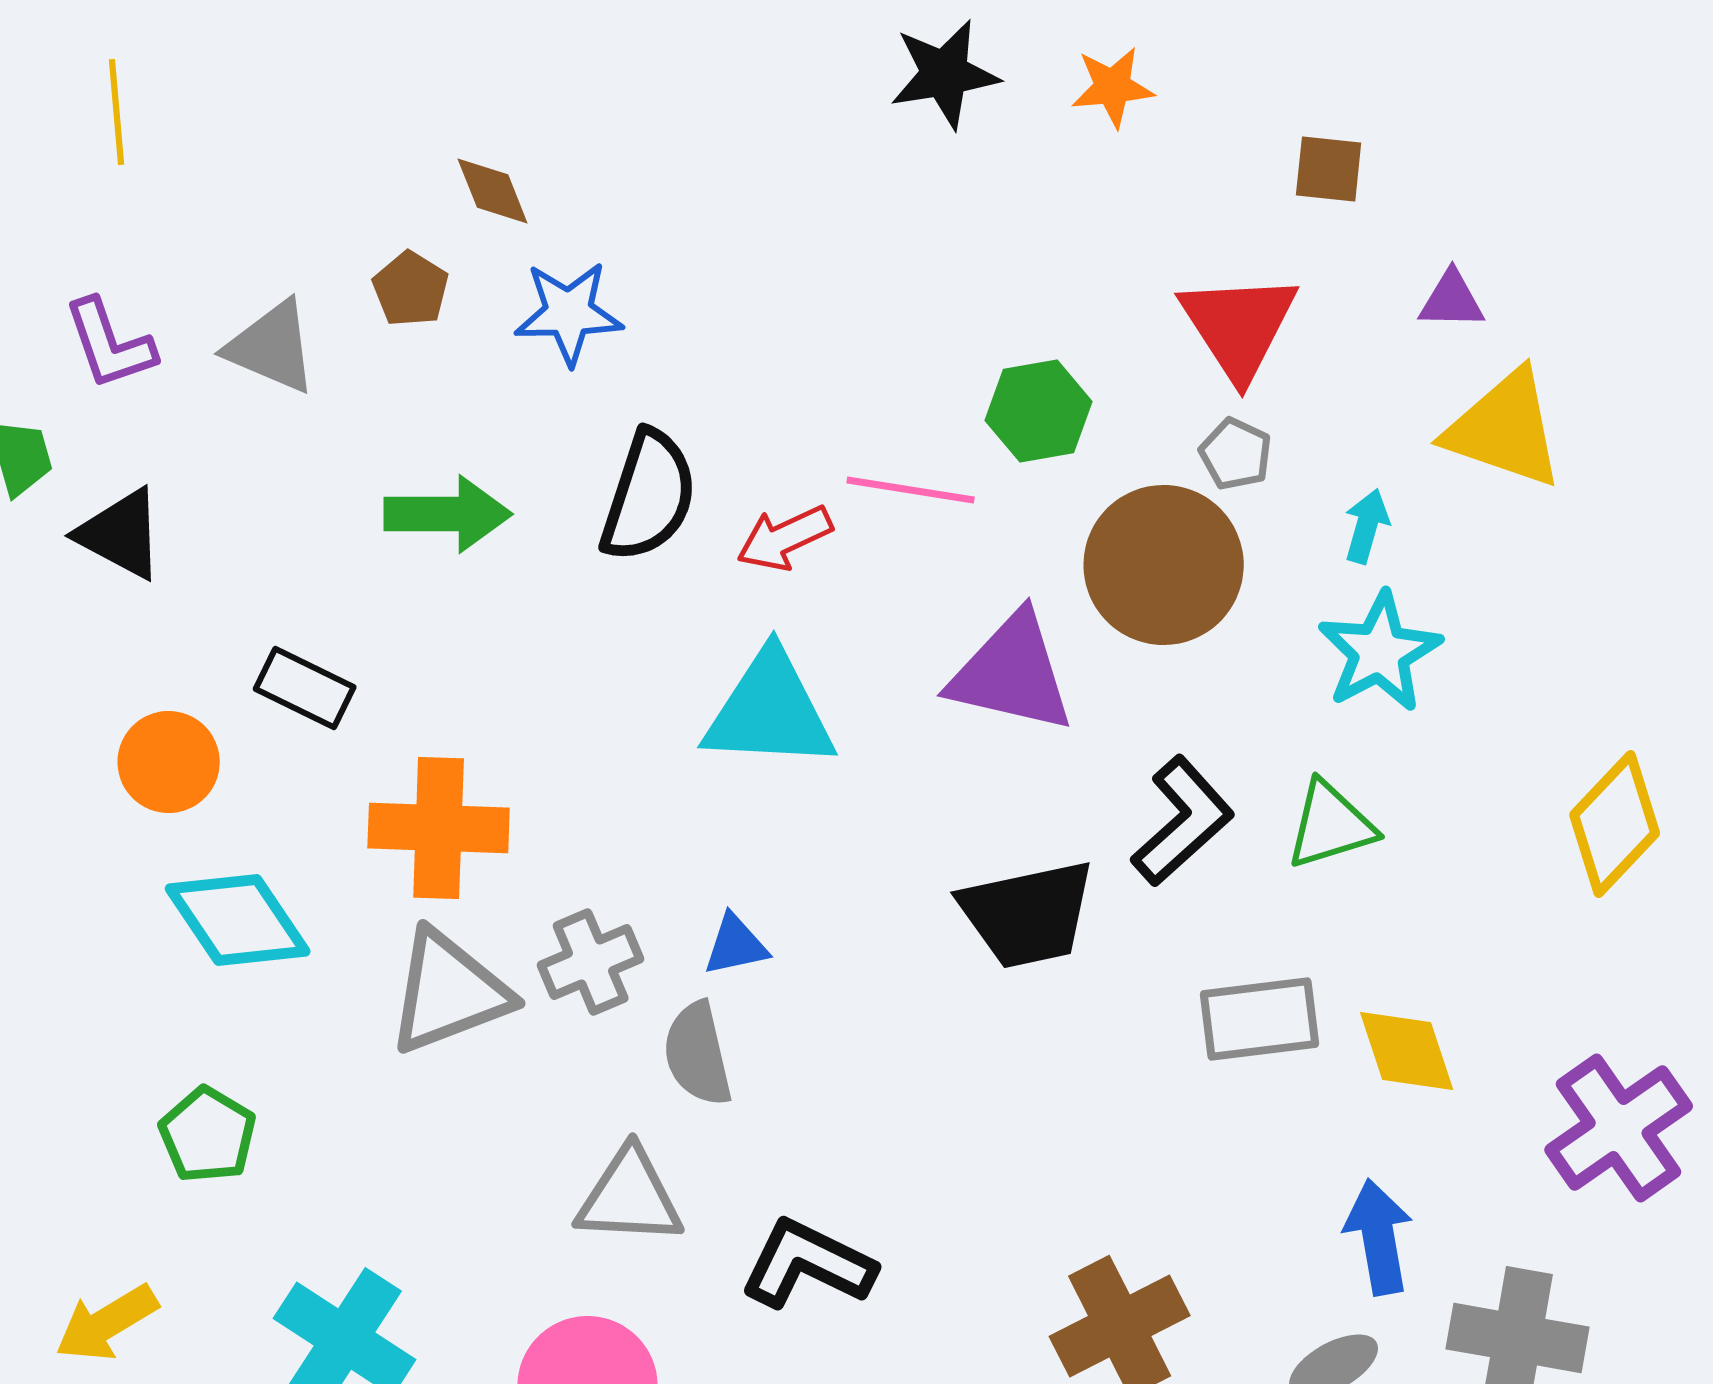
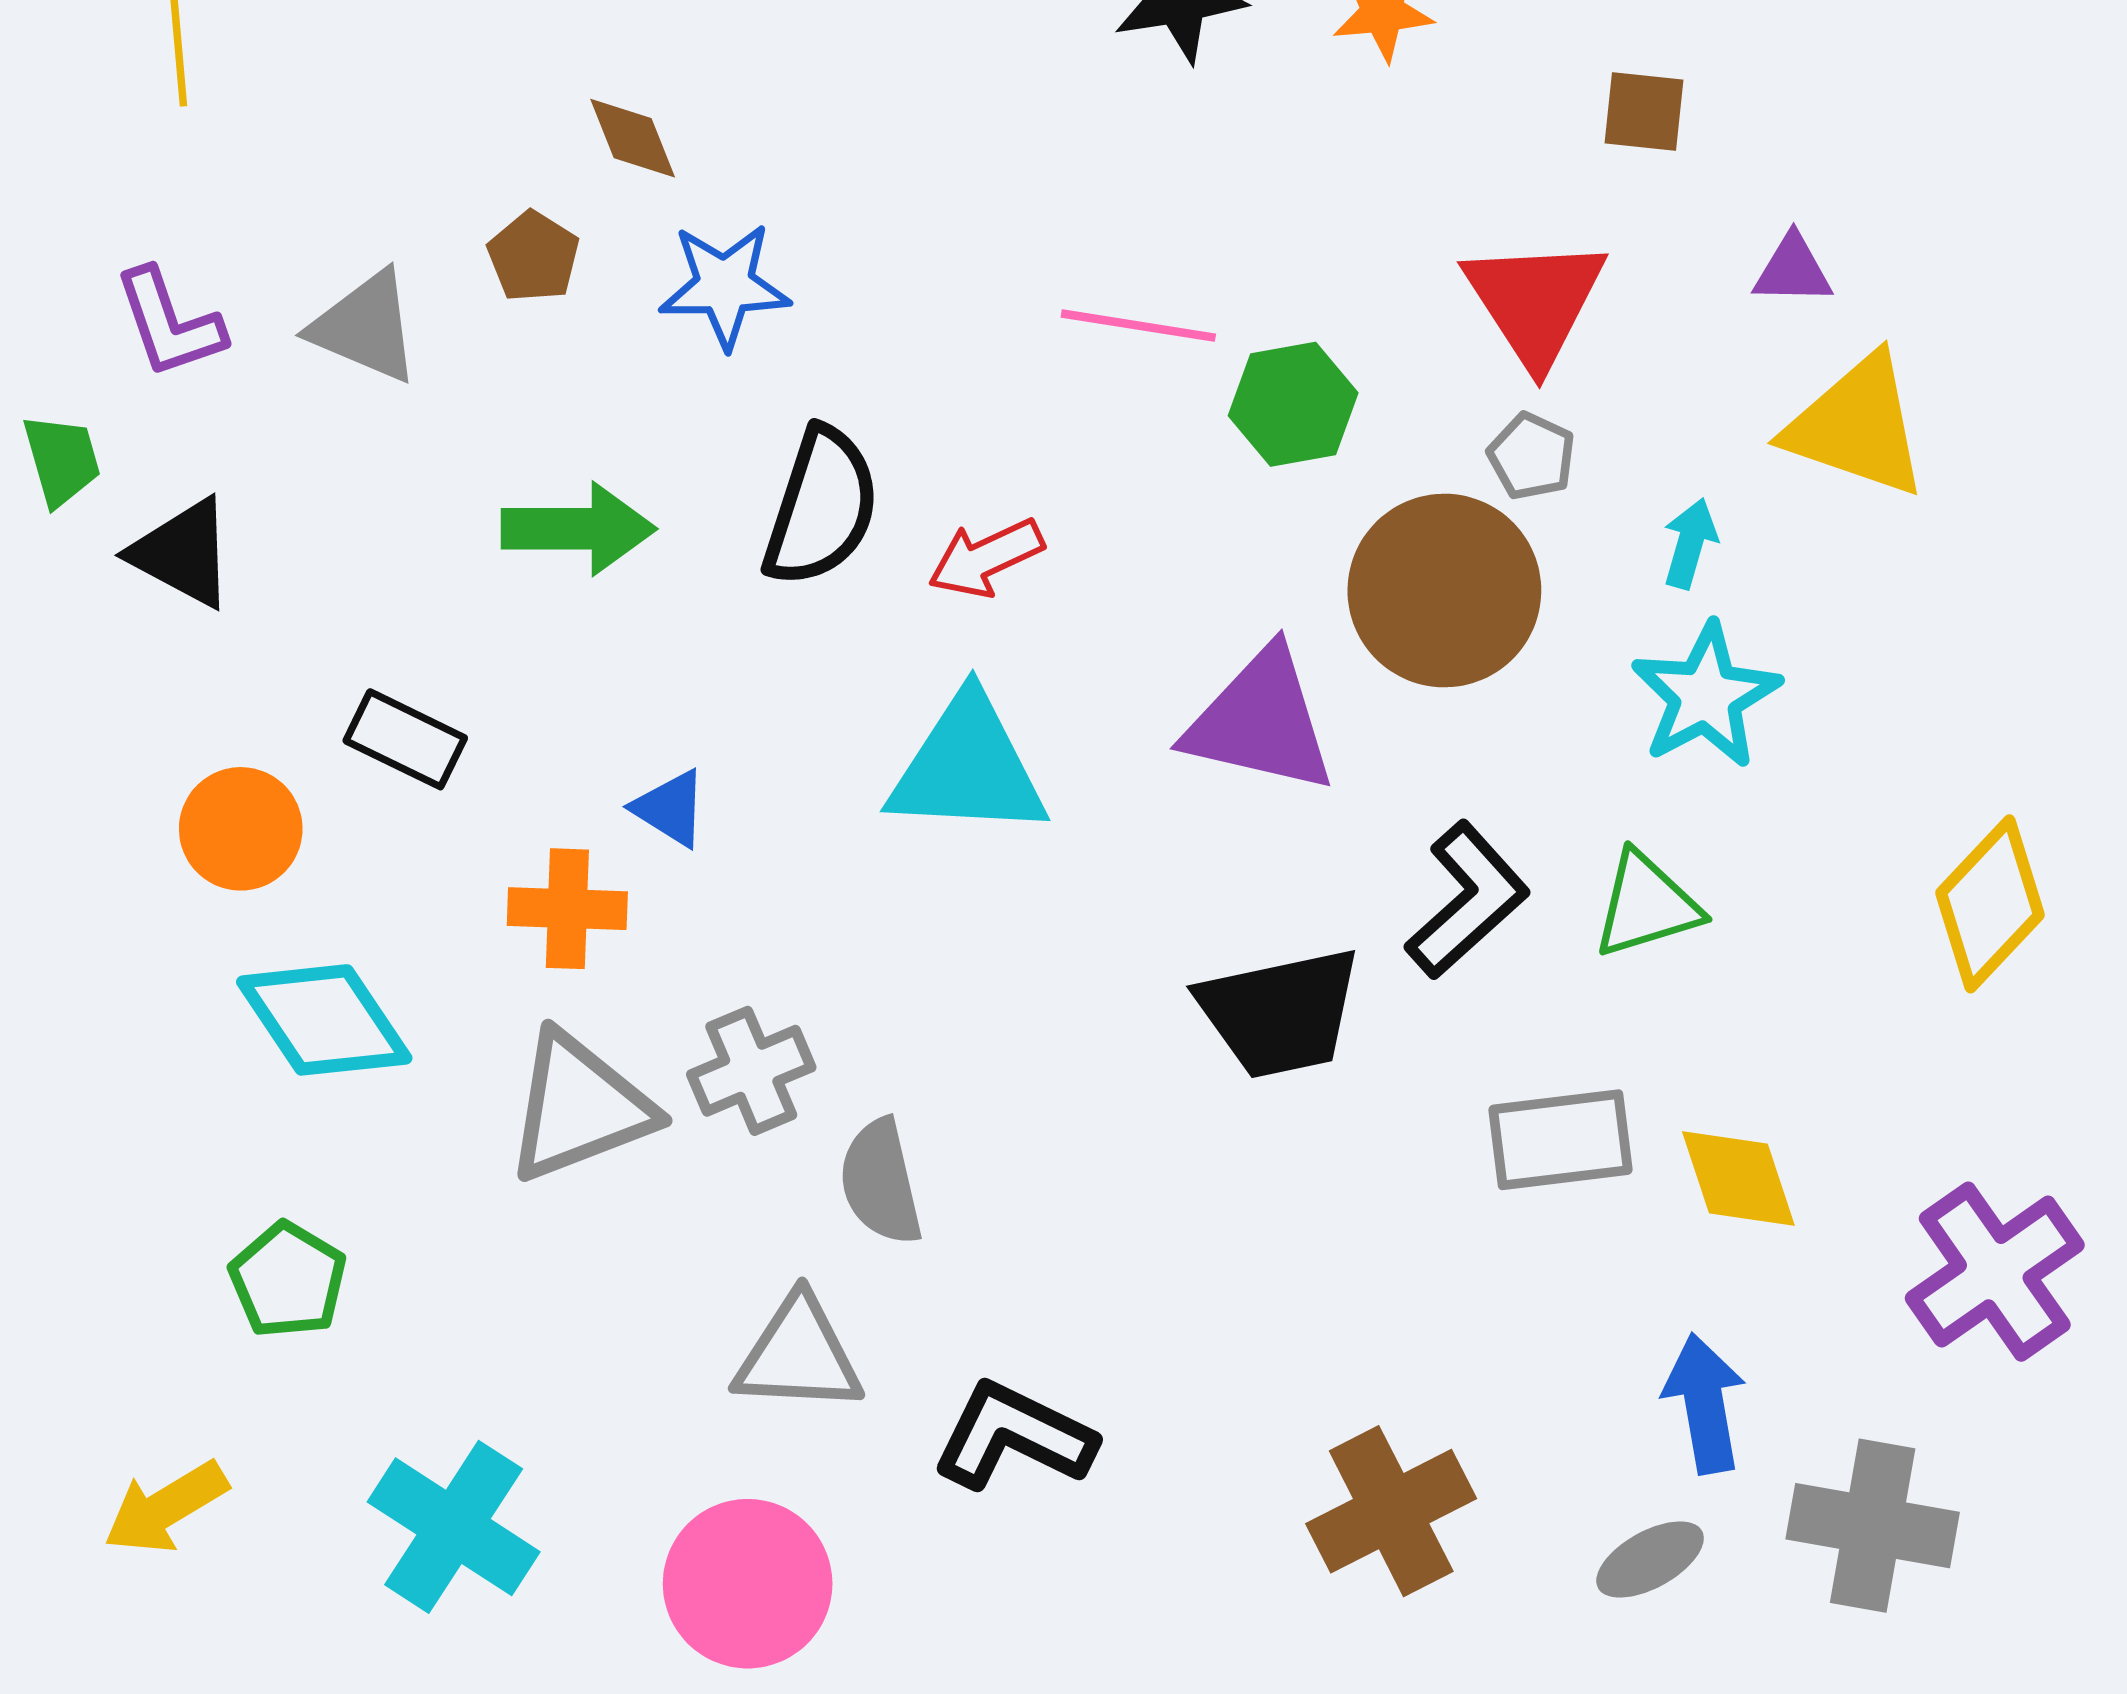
pink line: (911, 490) -> (1138, 326), moved
orange cross: (439, 828) -> (567, 909), size x0.7
blue triangle: (736, 945) -> (670, 808), moved, turned 44

